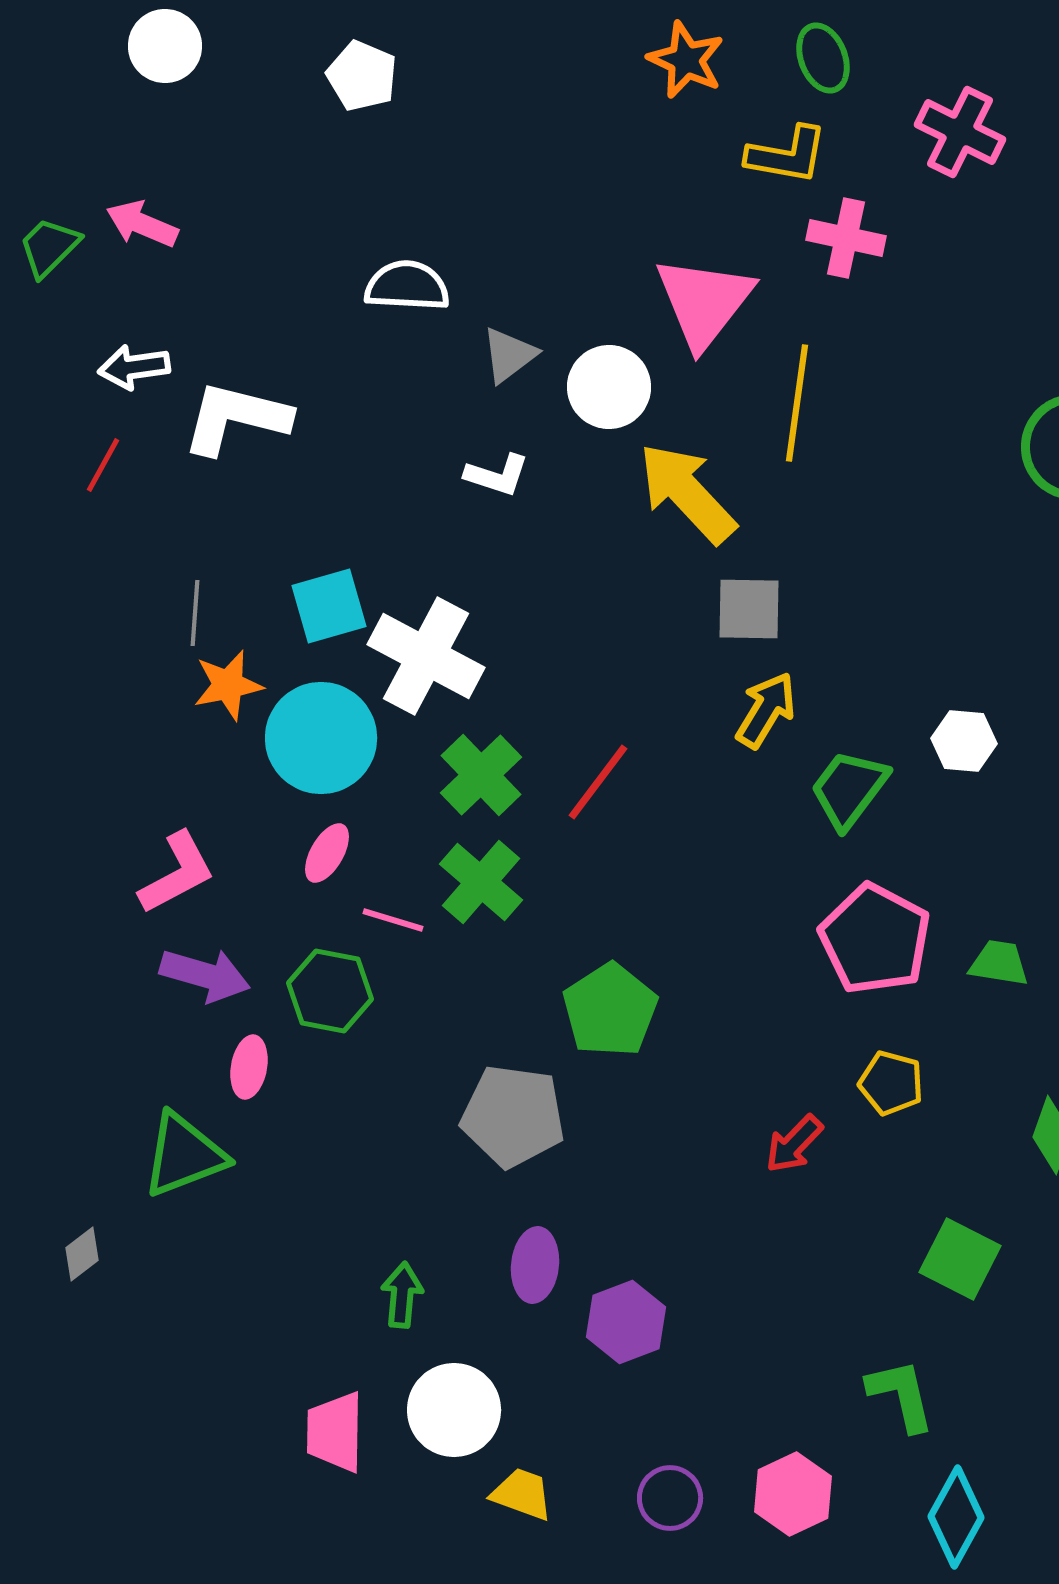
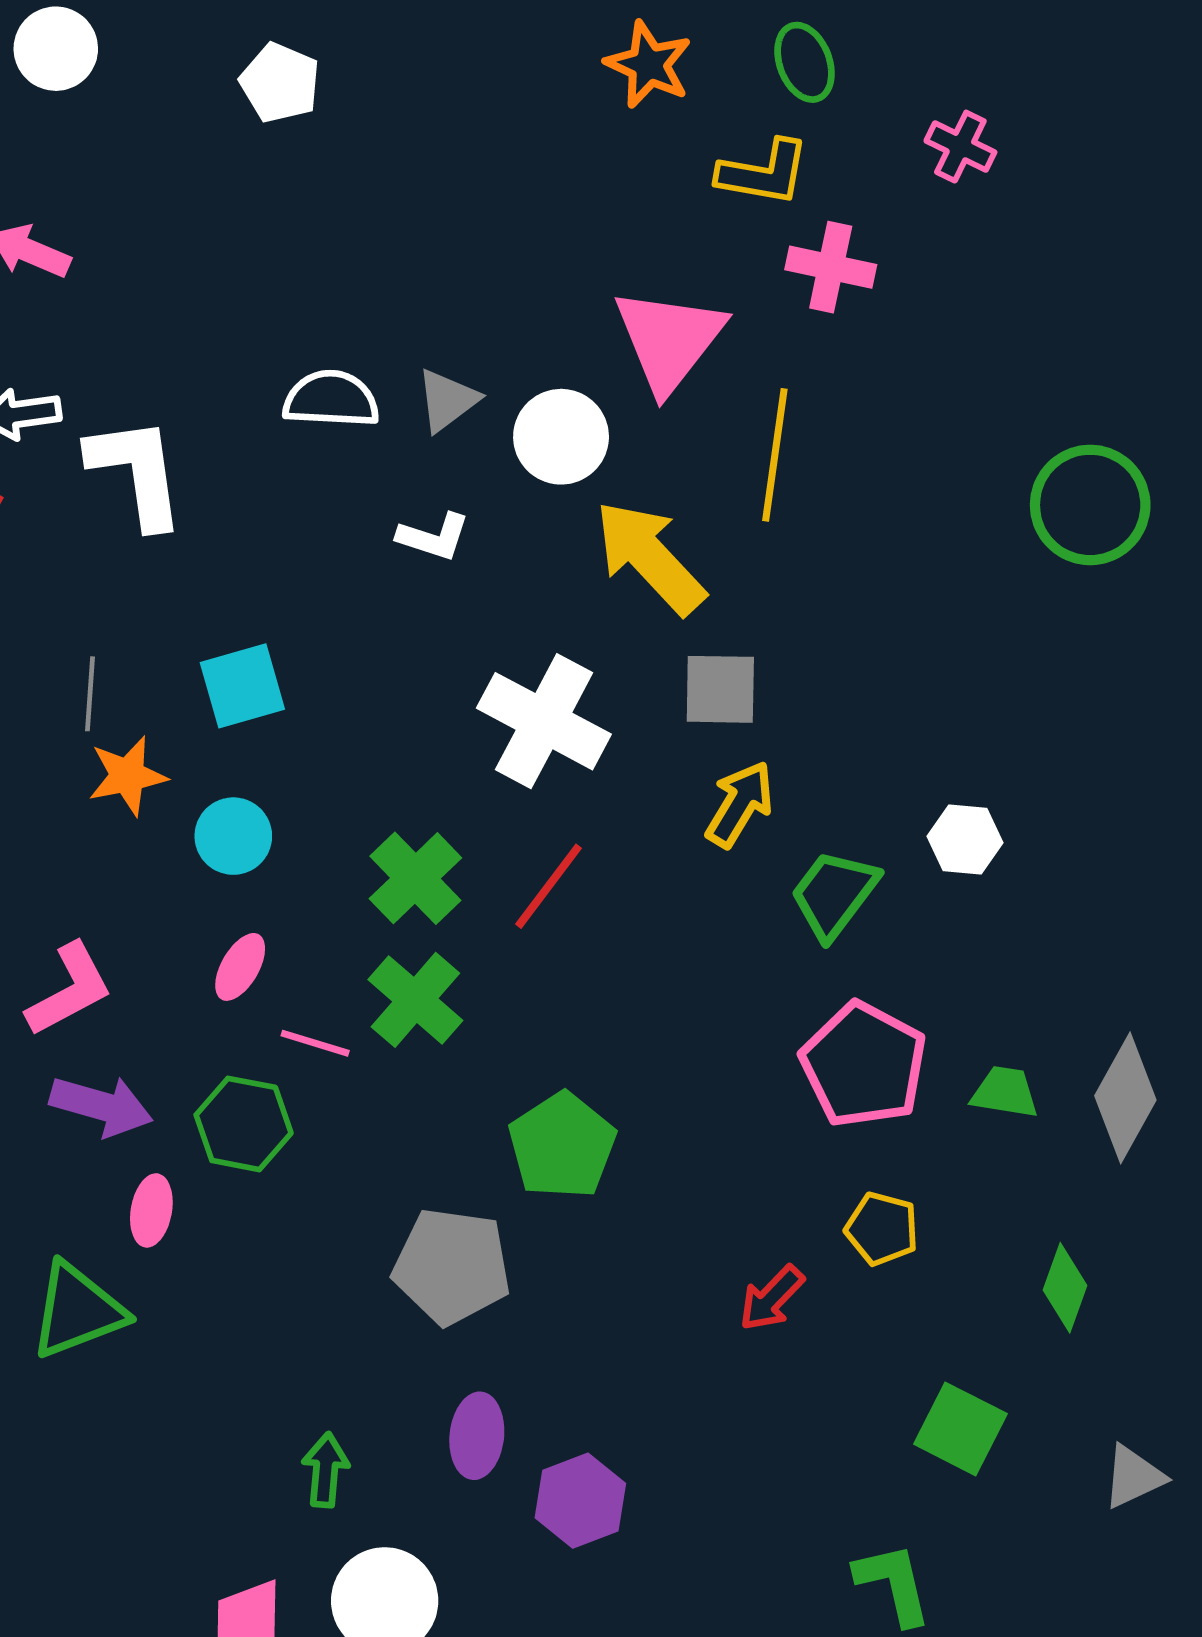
pink cross: (960, 132) -> (960, 147), size x0.7
white semicircle: (407, 286) -> (331, 399), moved
white L-shape: (236, 418) -> (137, 472), turned 68
white cross: (426, 656) -> (544, 721), moved
cyan circle: (321, 738) -> (233, 836), size x0.6

